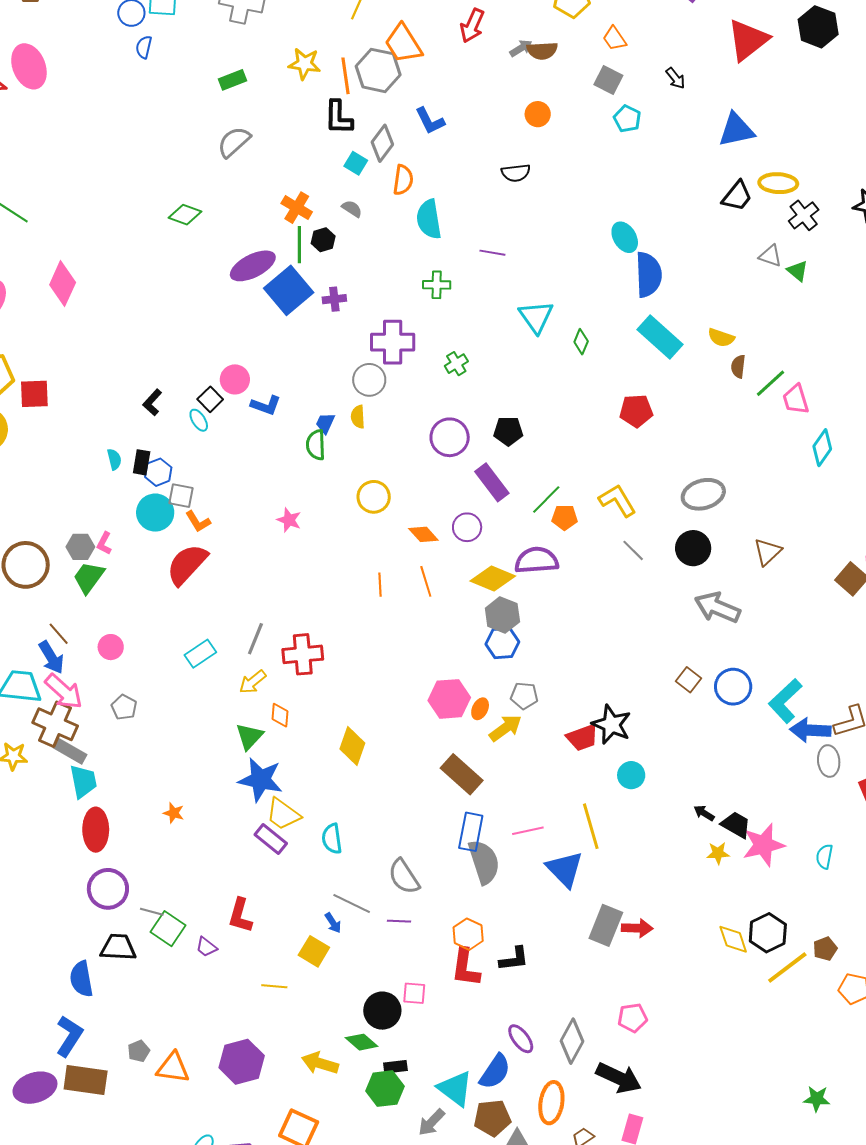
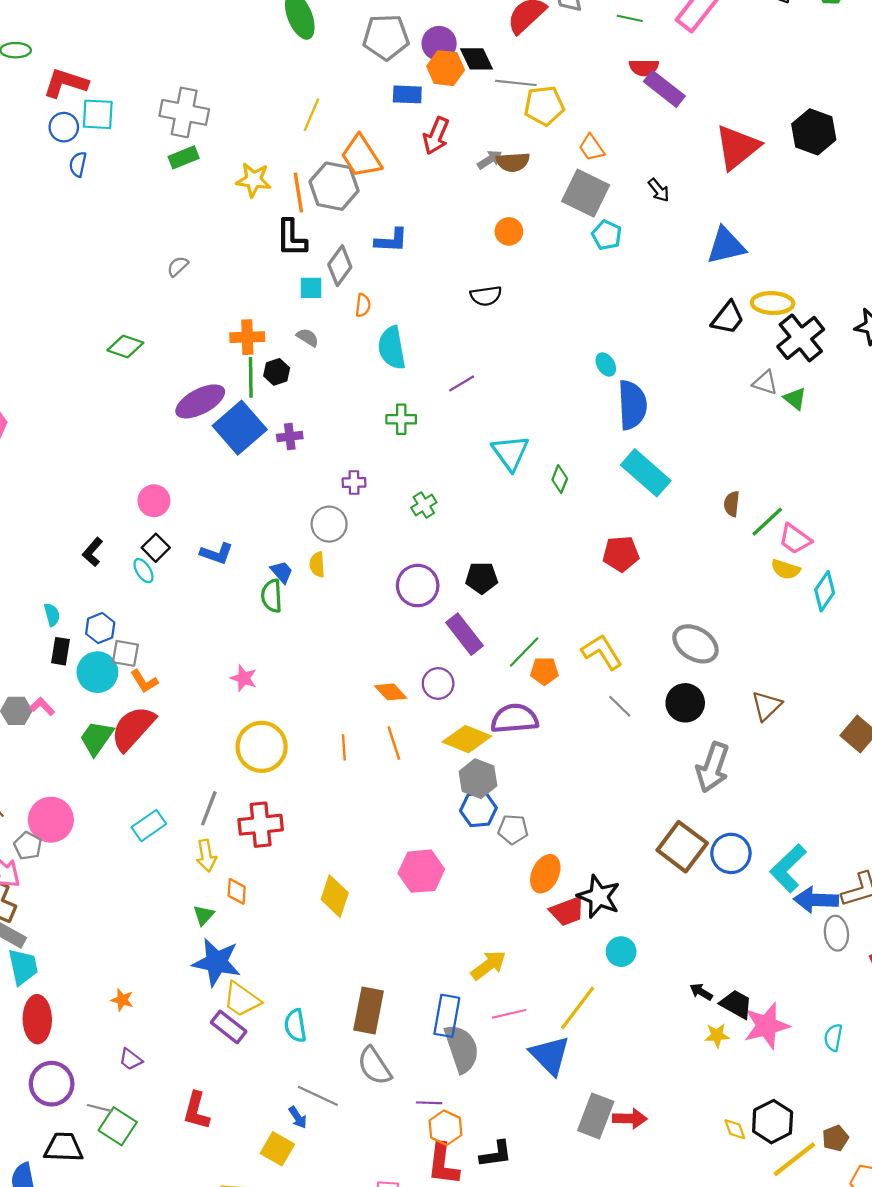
green rectangle: (232, 80) -> (184, 157), moved
gray square: (608, 80) -> (586, 193), size x1.5
blue L-shape: (430, 121) -> (391, 240), turned -60
gray semicircle: (234, 142) -> (178, 266), size x0.6
cyan square: (356, 163) -> (311, 288), turned -30
orange semicircle: (403, 180) -> (363, 305), size x0.7
orange cross: (297, 208) -> (247, 337), turned -32
black cross: (804, 215) -> (801, 338), size x1.4
cyan ellipse: (625, 237) -> (606, 364), size x0.7
purple line: (492, 253) -> (462, 383), turned -40
yellow semicircle: (721, 338) -> (786, 569), moved
purple cross: (393, 342) -> (354, 482), size x0.5
pink circle: (235, 379) -> (154, 501), moved
pink trapezoid: (796, 399) -> (795, 539), turned -36
blue trapezoid: (325, 423) -> (282, 572), turned 115
black rectangle: (142, 462) -> (61, 651), moved
gray ellipse: (703, 494) -> (695, 644), turned 48
yellow circle: (374, 497) -> (262, 747), moved, size x1.4
pink L-shape: (104, 543) -> (42, 706), turned 110
green trapezoid: (89, 577) -> (96, 738), moved
gray arrow: (717, 608) -> (713, 767), turned -93
pink circle: (111, 647) -> (51, 820), size x1.6
brown square: (689, 680) -> (682, 847), size x1.8
yellow arrow: (253, 682) -> (206, 856), turned -60
gray pentagon: (524, 696) -> (513, 829), moved
gray pentagon: (124, 707) -> (28, 846), moved
orange ellipse: (480, 709) -> (545, 874), moved, size x1.6
yellow arrow: (505, 728) -> (489, 965), moved
green triangle: (249, 736) -> (204, 915), size x0.7
yellow diamond: (352, 746) -> (335, 896), moved
brown rectangle: (462, 774) -> (369, 1011), moved, turned 60
yellow line: (591, 826) -> (578, 1008), turned 54
purple line: (399, 921) -> (429, 1103), moved
yellow diamond: (733, 939) -> (735, 1129), size x0.7
purple trapezoid: (206, 947) -> (131, 1059), moved

